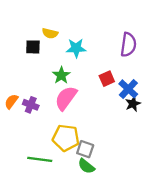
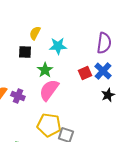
yellow semicircle: (50, 33) -> (35, 33), turned 104
black square: (33, 47) -> (25, 52), moved
blue cross: (128, 89) -> (103, 71), moved

